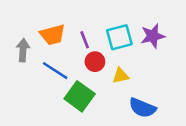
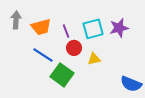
gray arrow: (23, 50) -> (16, 20), moved
blue semicircle: (142, 108) -> (131, 84), moved

